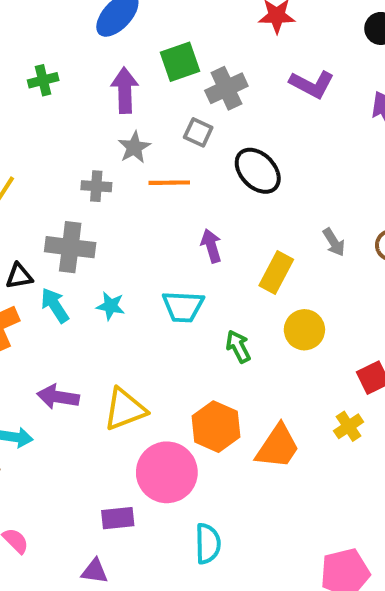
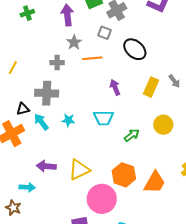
yellow rectangle: (276, 272) -> (151, 87), moved
green arrow: (238, 346) -> (132, 135), turned 84

